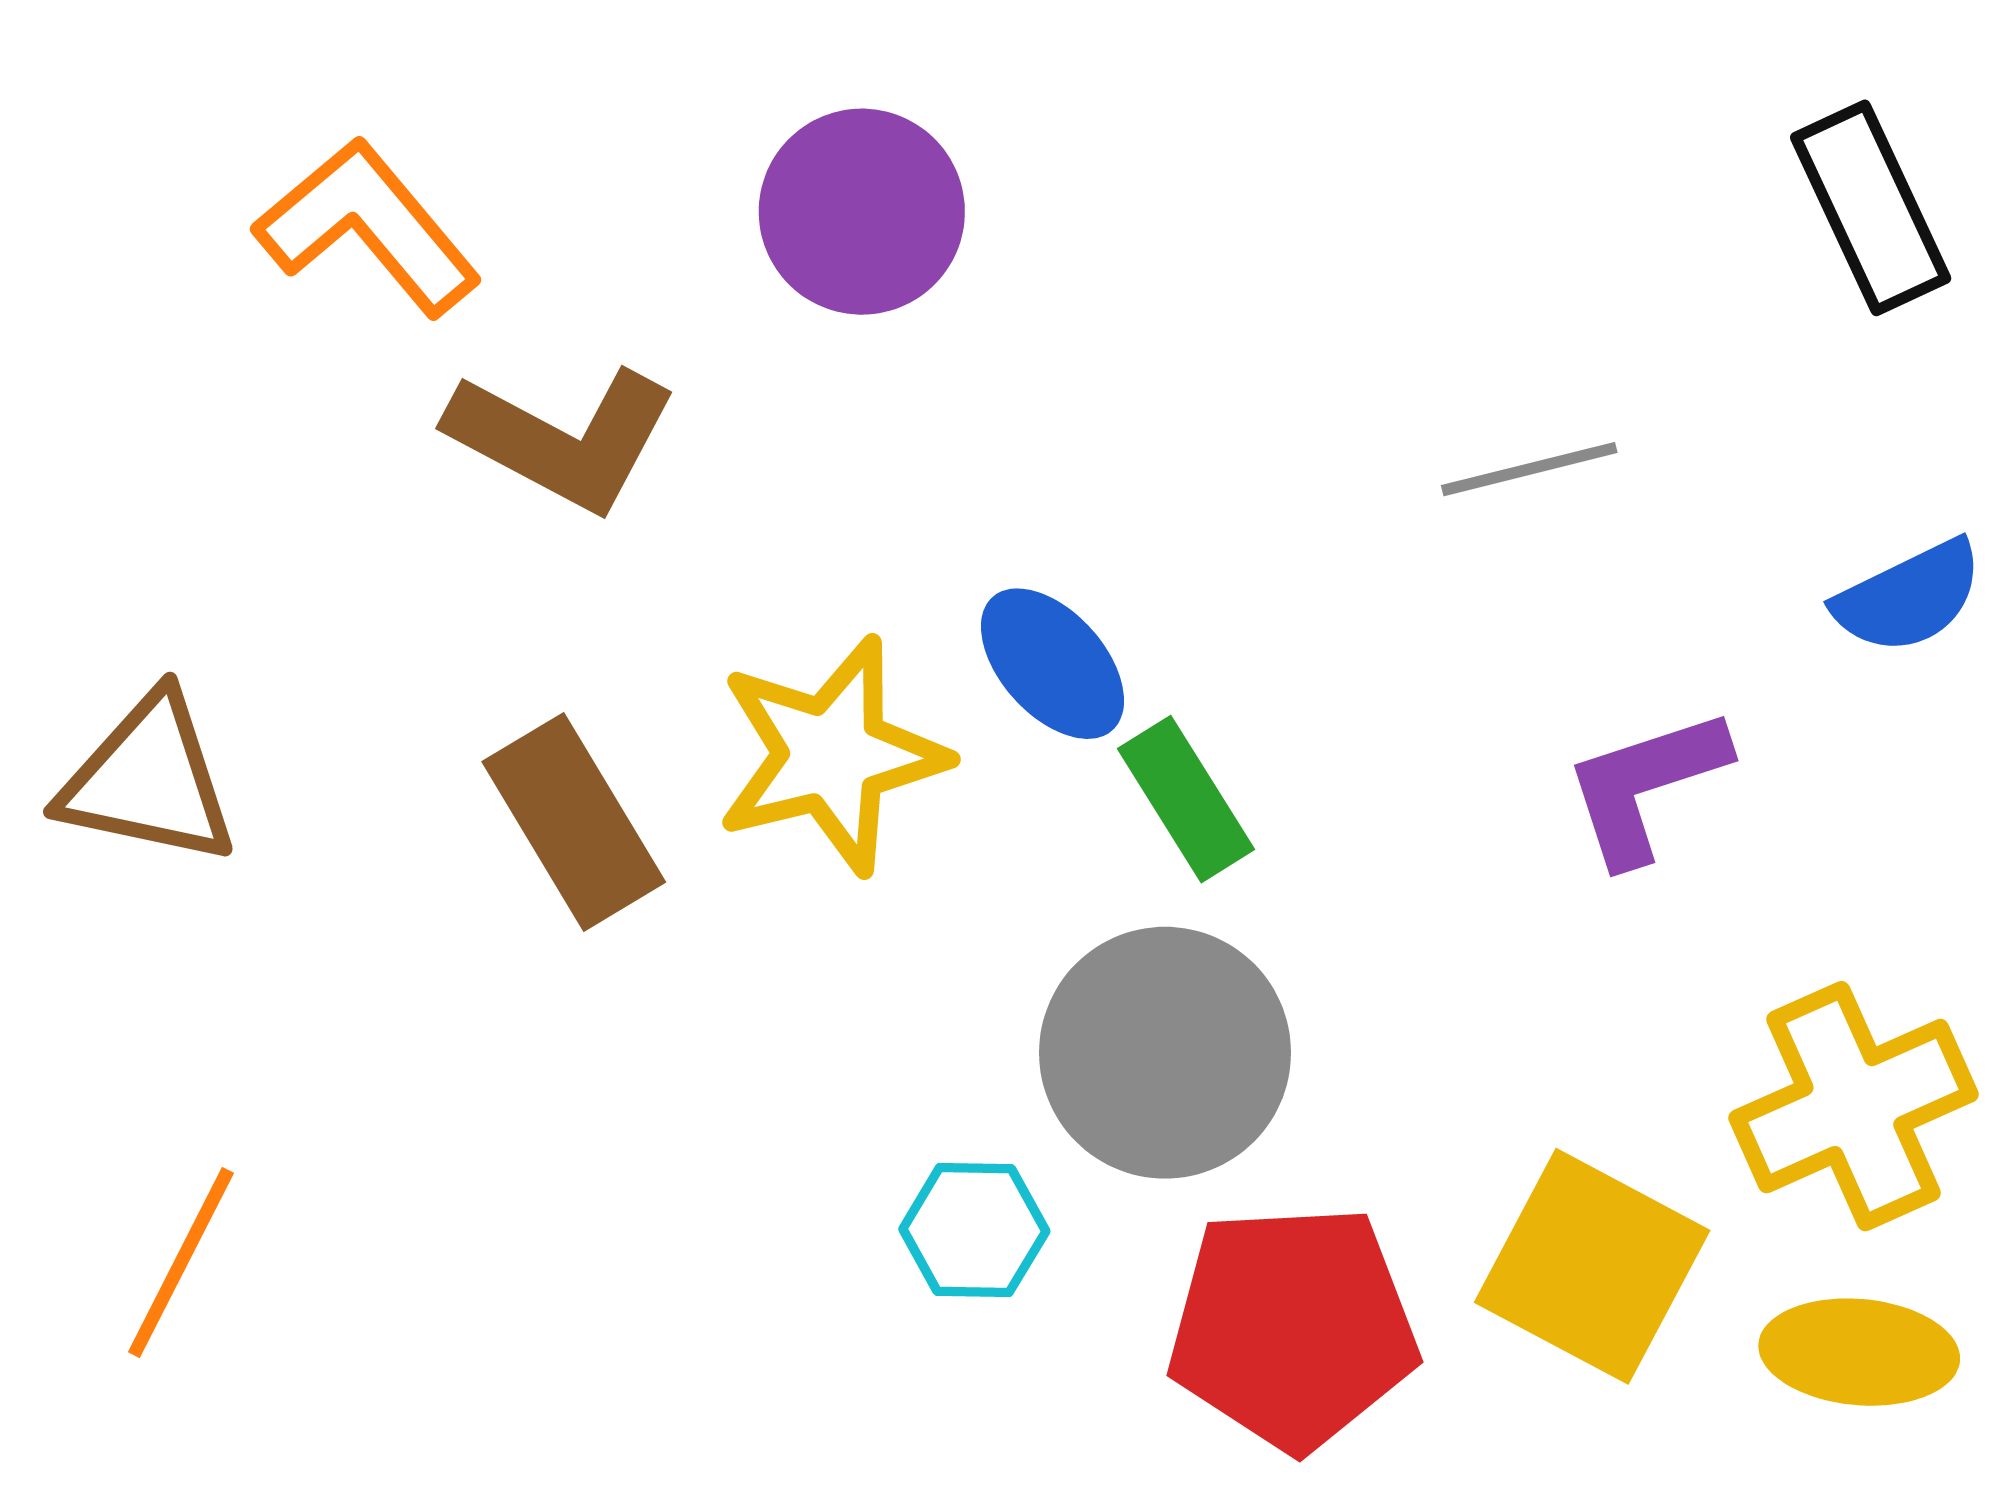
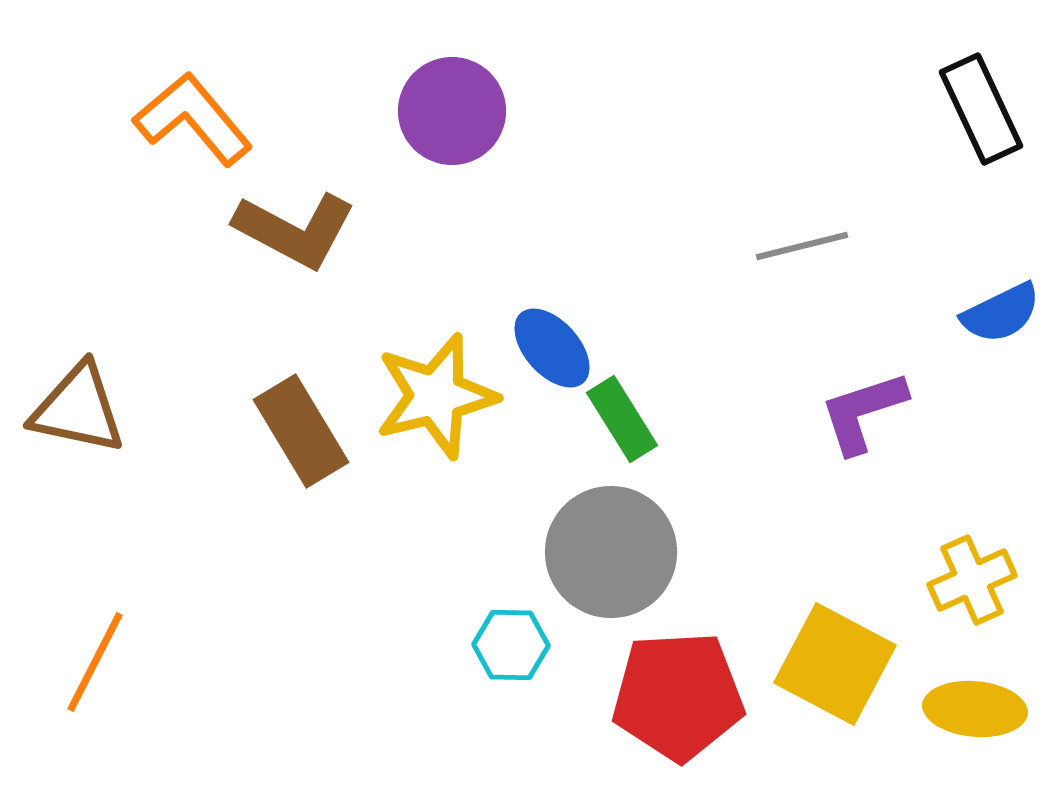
yellow cross: (1853, 1106) -> (972, 580), size x0.7

